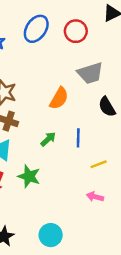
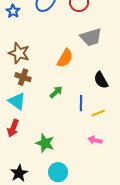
black semicircle: (107, 107) -> (101, 80), moved
blue line: (78, 138) -> (81, 103), moved
green star: (29, 176) -> (45, 143), moved

